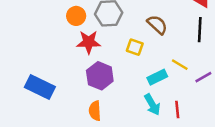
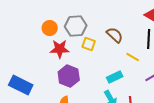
yellow square: (135, 47) -> (89, 44), moved
yellow line: (180, 65) -> (133, 57), moved

